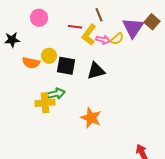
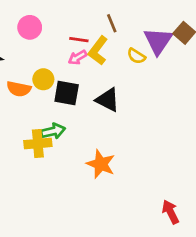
yellow semicircle: (117, 39) -> (136, 56), turned 72
pink arrow: (103, 40) -> (78, 57), moved, turned 136
black triangle: (96, 71) -> (108, 100), turned 42

